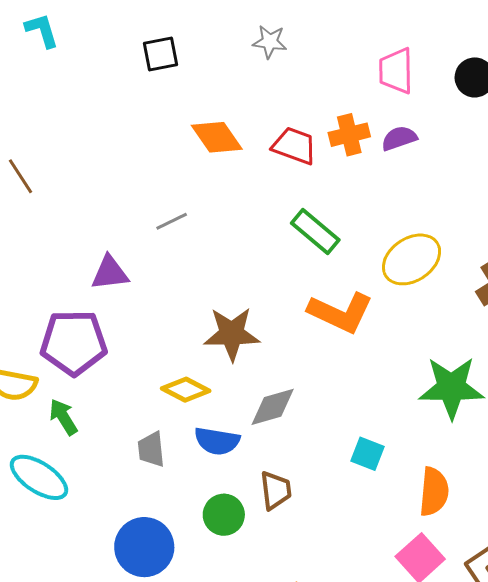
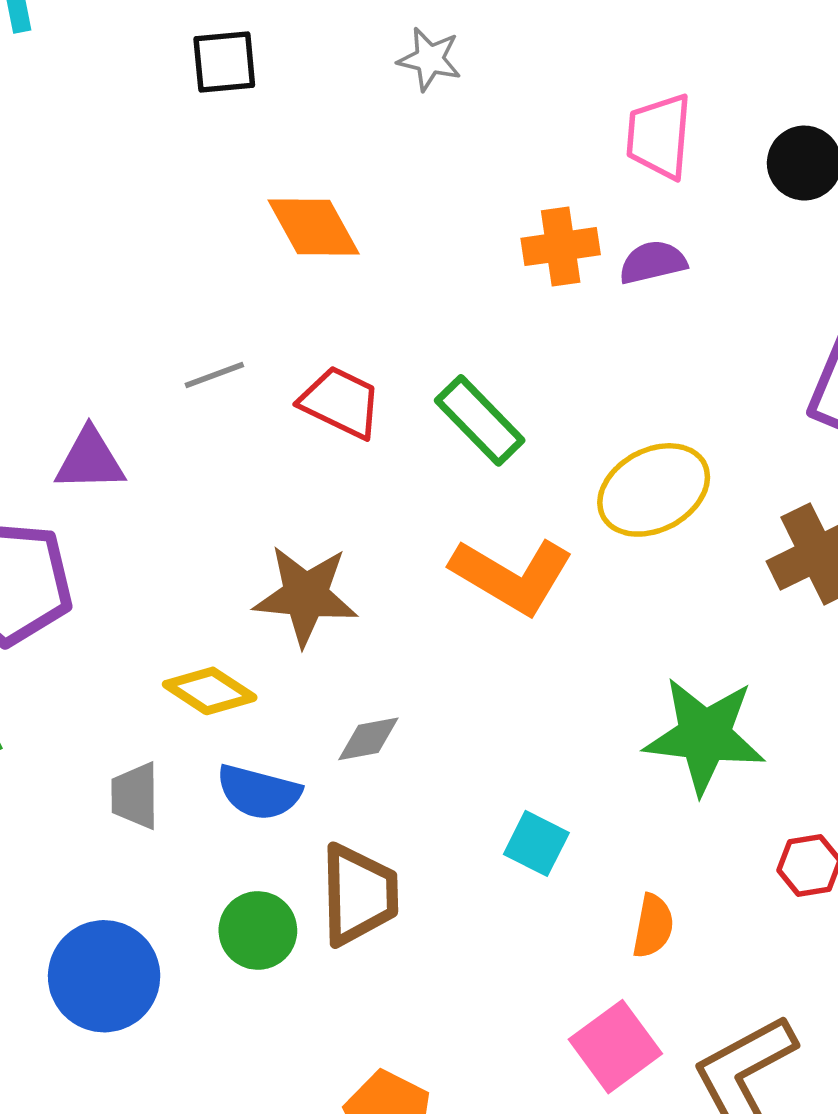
red trapezoid: (294, 146) -> (341, 402), moved
gray diamond: (273, 407) -> (368, 739), size x0.7
brown trapezoid: (276, 490) -> (359, 895), size x1.4
orange semicircle: (434, 492) -> (653, 926), size x0.7

